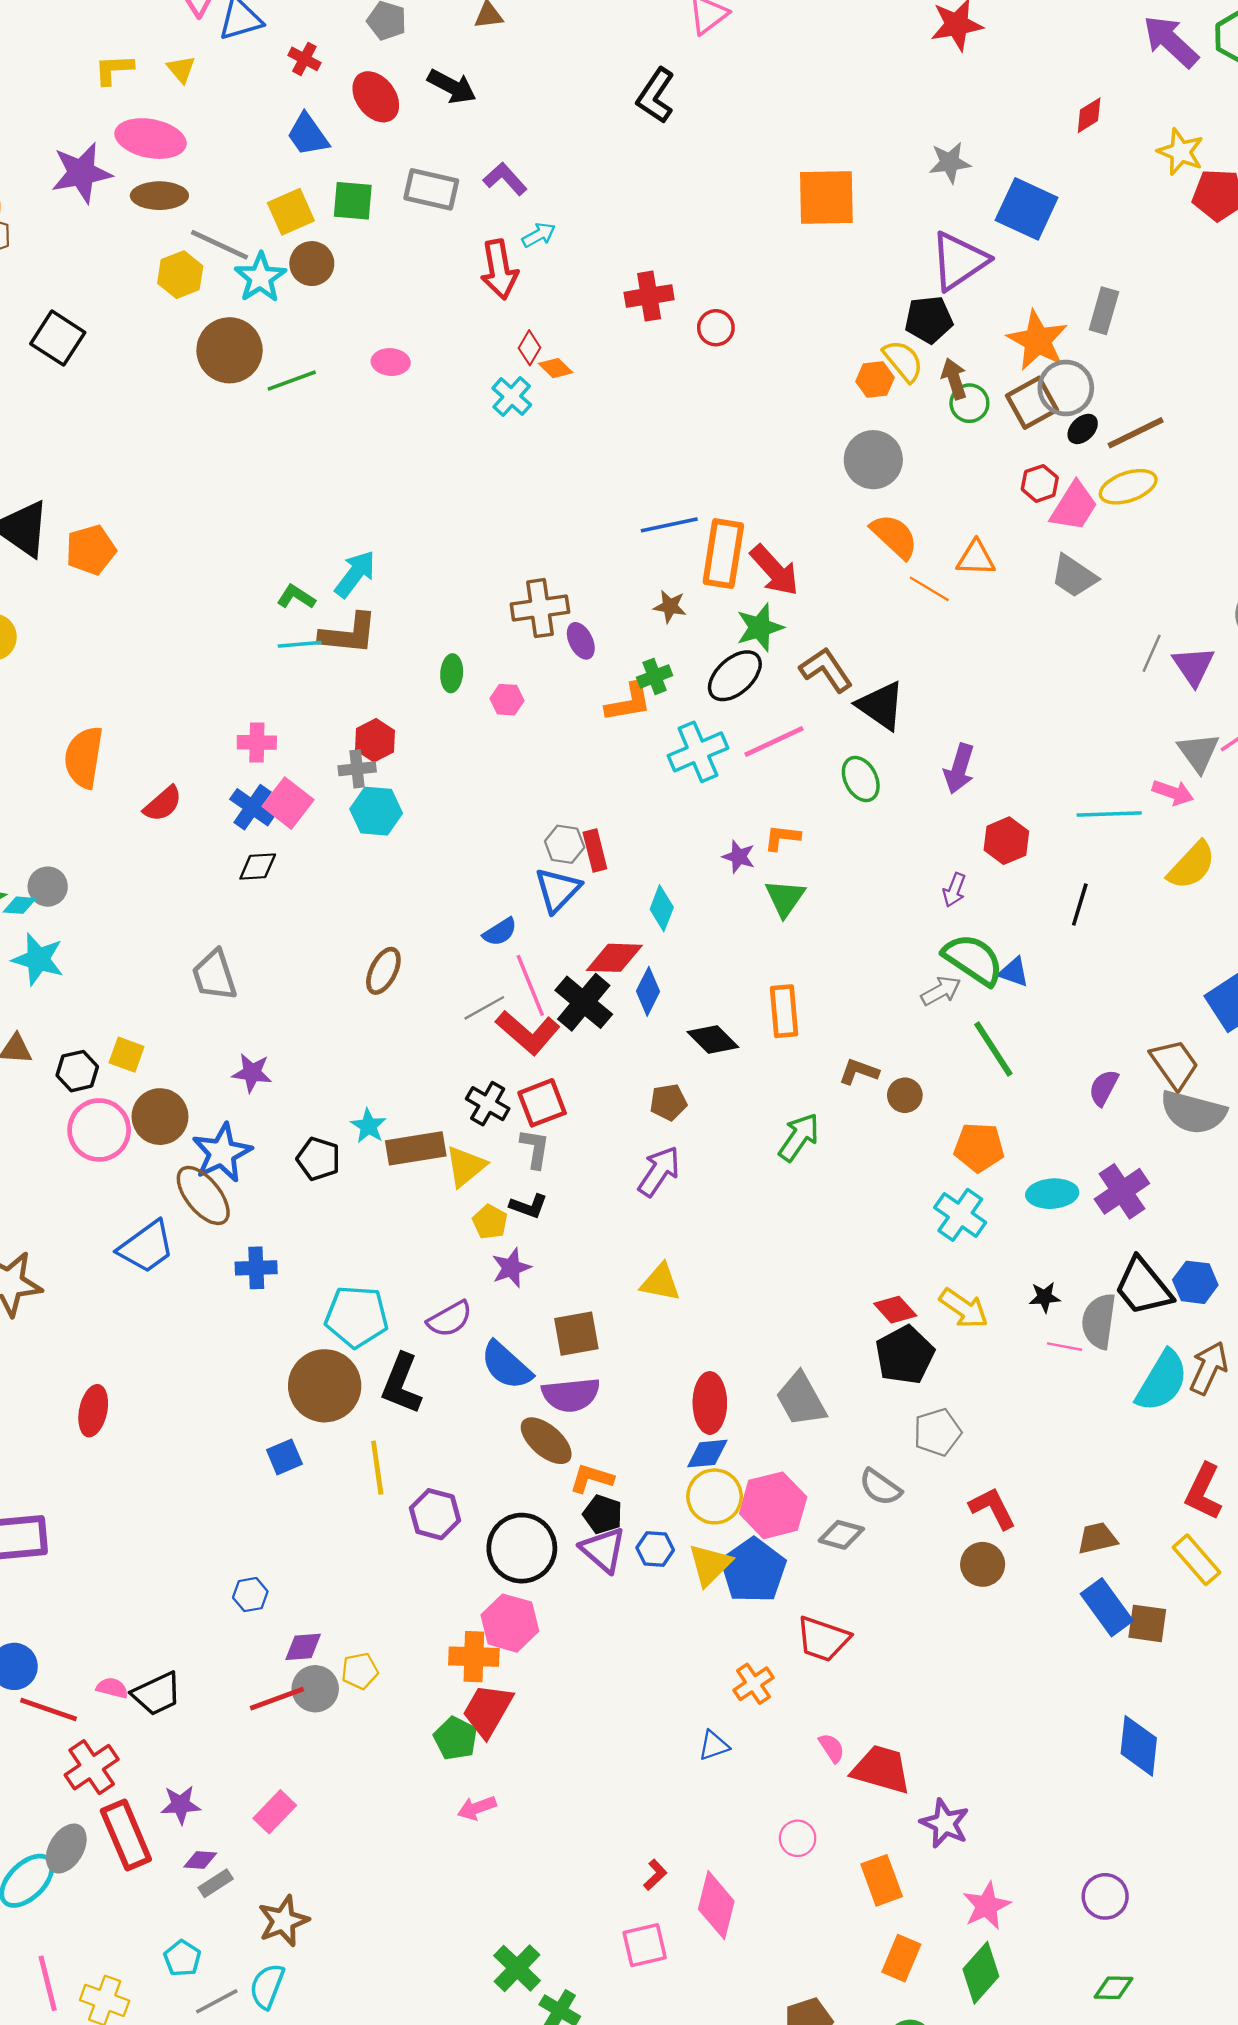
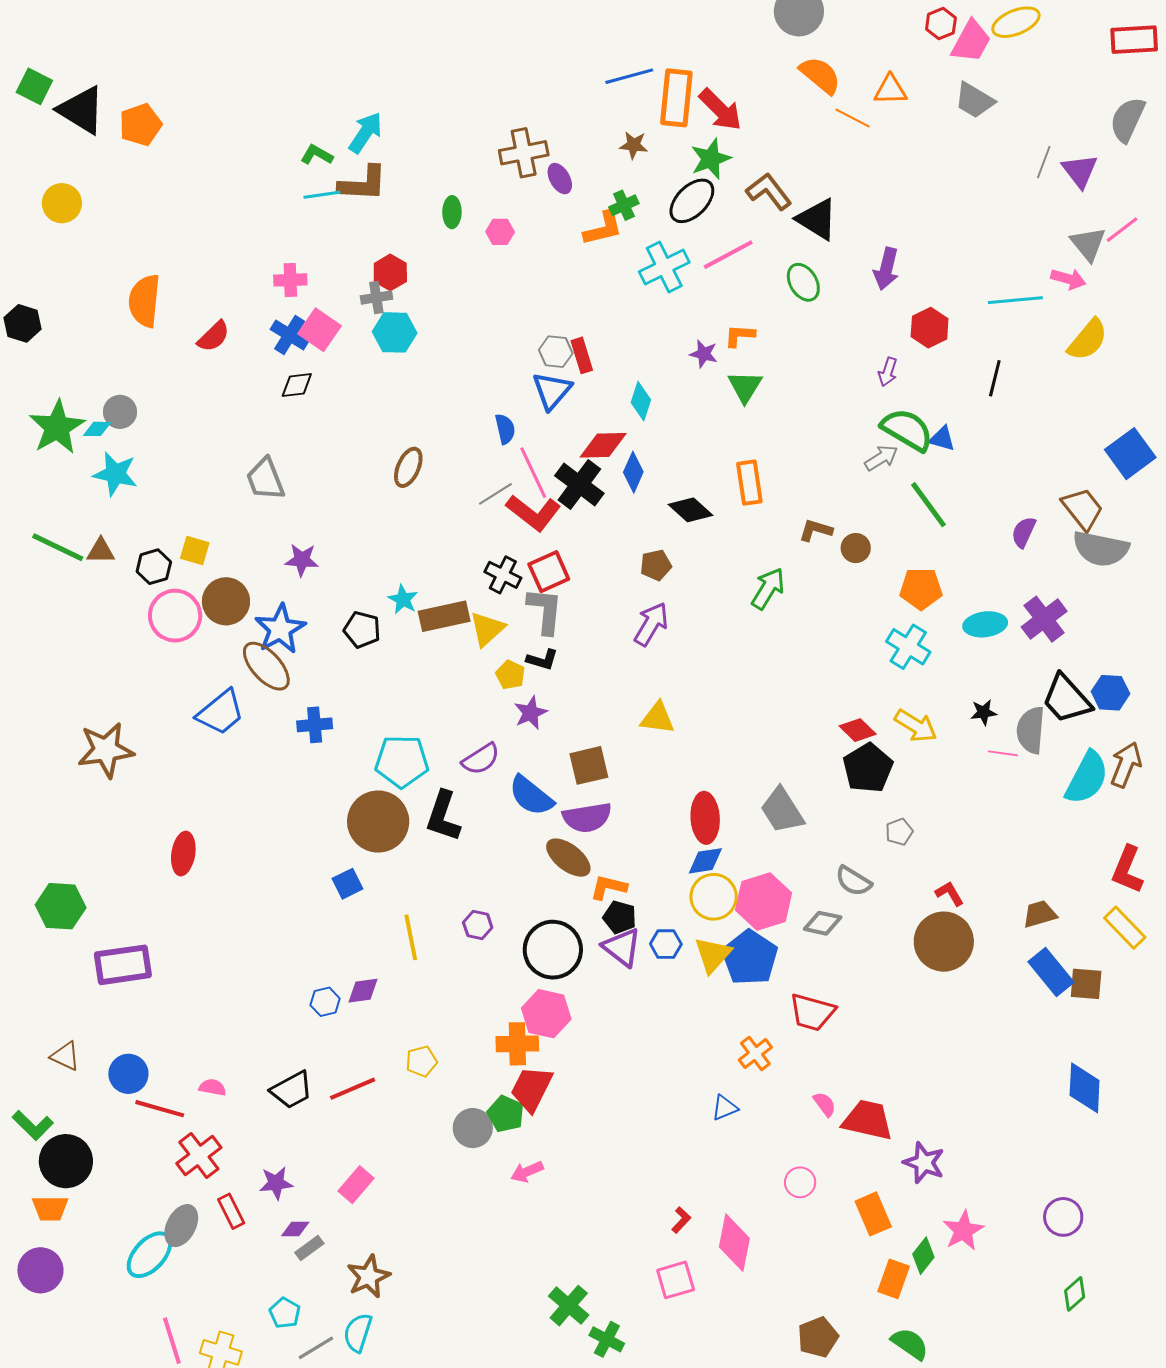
blue semicircle: (500, 932) -> (505, 429), turned -68
gray L-shape: (535, 1149) -> (545, 611), size x1.4
gray pentagon: (937, 1432) -> (899, 832), size x0.7
yellow line: (377, 1468) -> (411, 937), moved
red L-shape: (993, 1508) -> (950, 894), size x0.7
purple hexagon: (435, 1514) -> (478, 925), size x0.7
brown circle: (983, 1564) -> (944, 942), size x1.6
purple diamond: (303, 1647) -> (363, 991), moved
gray circle: (315, 1689) -> (473, 1128), moved
black trapezoid: (157, 1694) -> (292, 1090), moved
red rectangle: (126, 1835) -> (231, 1211), size x0.6
green diamond: (981, 1973) -> (923, 1256), moved, size x0.7
green diamond: (1113, 1988) -> (1075, 1294), turned -40

